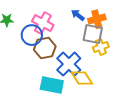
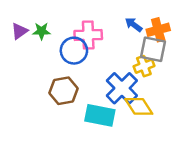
pink cross: (43, 23) -> (88, 35), turned -30
yellow cross: (101, 47) -> (144, 66), moved
brown hexagon: (45, 48) -> (64, 91), moved

